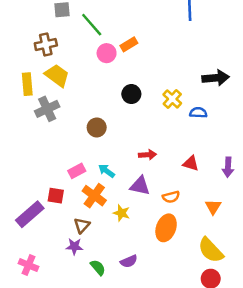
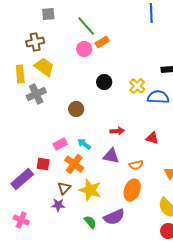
green line: (92, 25) -> (86, 26), moved
blue semicircle: (198, 113) -> (158, 97), size x1.5
yellow star: (121, 213) -> (90, 190), moved, size x1.6
purple semicircle: (129, 261) -> (114, 217), moved, size x1.5
green semicircle: (98, 268) -> (90, 222), moved

